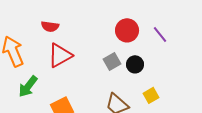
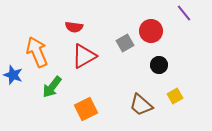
purple line: (160, 34) -> (184, 13), moved
gray square: (112, 61) -> (125, 43), moved

